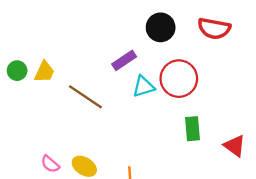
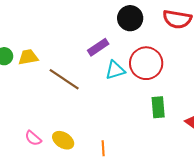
yellow trapezoid: (44, 72) -> (28, 57), turned -125

